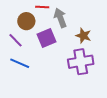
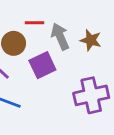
brown star: (83, 36) -> (91, 40), moved

